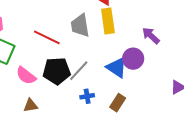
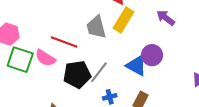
yellow rectangle: (108, 21) -> (123, 20), turned 45
purple arrow: (151, 36) -> (166, 18), moved
pink semicircle: (26, 76) -> (45, 58), moved

